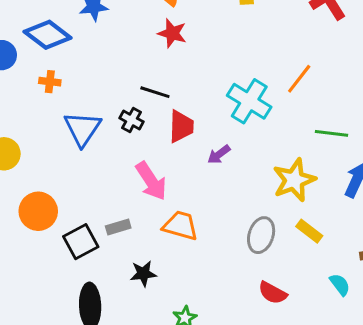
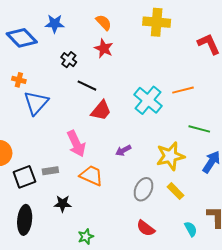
orange line: (299, 79) -> (183, 90), turned 30
orange cross: (50, 82) -> (19, 80), moved
black cross: (132, 120) -> (69, 60), moved
red trapezoid: (181, 126) -> (101, 110), turned 30
purple arrow: (219, 154) -> (123, 150), moved

